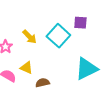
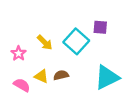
brown semicircle: (42, 83) -> (61, 75), moved

